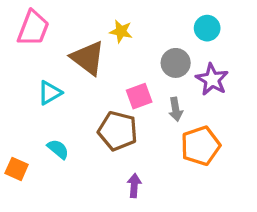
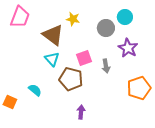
gray circle: (176, 63) -> (106, 28), moved
cyan triangle: (50, 93) -> (52, 59), moved, turned -42
orange pentagon: (200, 146) -> (139, 88), moved

